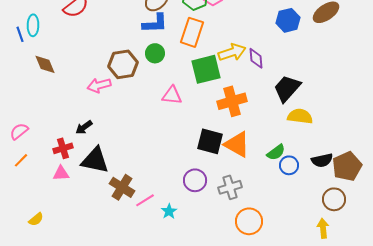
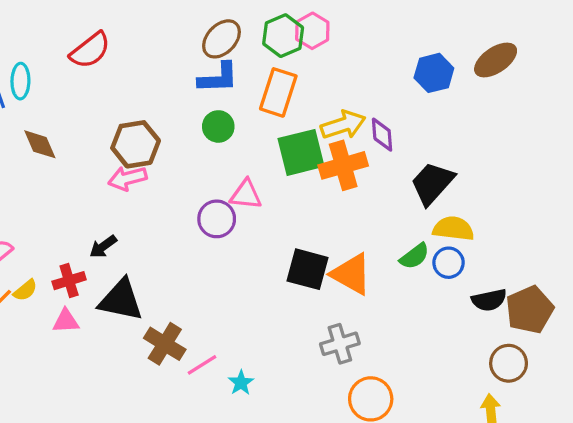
brown hexagon: (123, 64) -> (136, 144), moved
orange cross: (232, 101) -> (343, 165), moved
green semicircle: (276, 152) -> (414, 256), moved
blue circle: (289, 165) -> (449, 263), moved
purple circle: (195, 180) -> (217, 219), moved
yellow semicircle: (36, 219) -> (25, 290), moved

